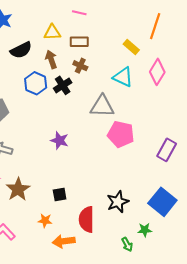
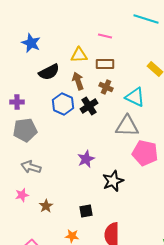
cyan triangle: (123, 77) -> (135, 97), moved
purple star: (60, 140) -> (86, 159), turned 30
brown star: (18, 189) -> (46, 206), size x0.6
black star: (118, 202) -> (113, 181), moved

